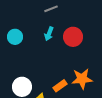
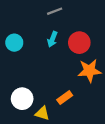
orange star: (82, 79) -> (89, 71), moved

